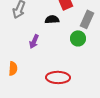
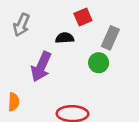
purple arrow: (34, 41) -> (41, 67), size x1.6

